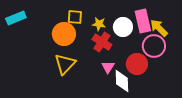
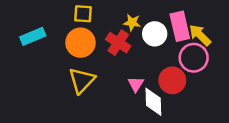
yellow square: (75, 17) -> (83, 14), moved
cyan rectangle: (16, 18) -> (33, 36), moved
yellow star: (99, 24) -> (132, 23), moved
red cross: (102, 42) -> (118, 43), moved

